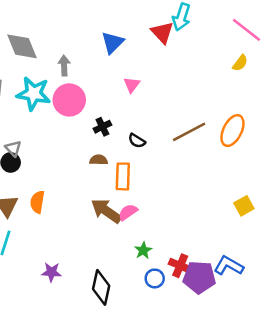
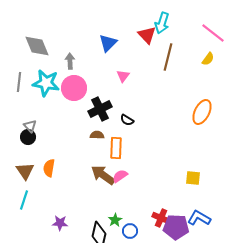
black cross: (102, 127) -> (100, 109), size x1.6
brown line: (189, 132) -> (168, 57), moved, turned -48
yellow square: (244, 206) -> (193, 178), moved, turned 35
green star: (143, 250) -> (115, 220), moved
blue circle: (155, 278) -> (130, 231), moved

